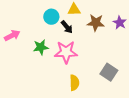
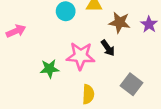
black arrow: (67, 27) -> (108, 48), moved
green star: (41, 47) -> (49, 69), moved

